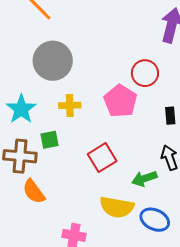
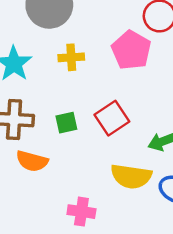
green square: (50, 140) -> (66, 123), moved
orange semicircle: (34, 192) -> (32, 161), turned -36

